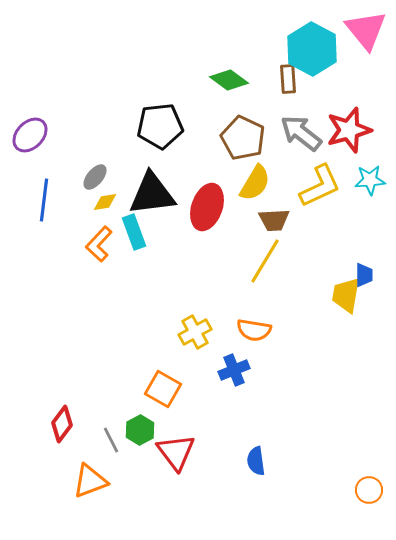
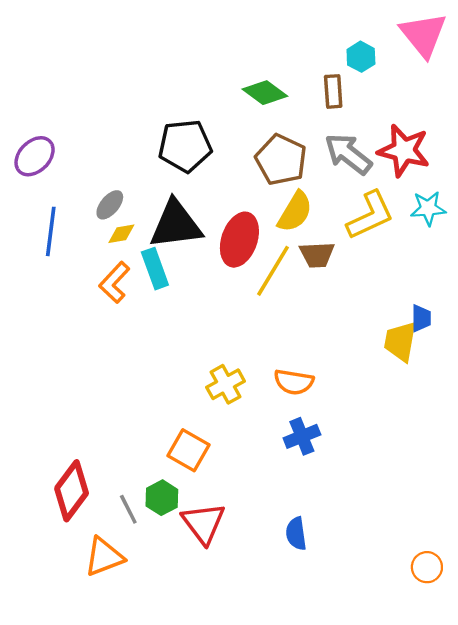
cyan hexagon: (312, 49) -> (361, 57), size x0.5
red star: (349, 130) -> (404, 150), turned 30
yellow line: (265, 261) -> (273, 271), moved
blue cross: (234, 370) -> (302, 436), moved
red diamond: (62, 424) -> (72, 491), size x1.4

